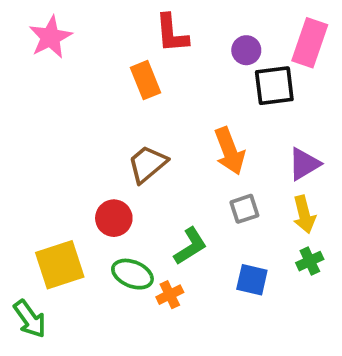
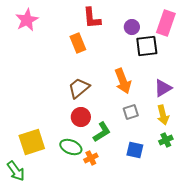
red circle: (114, 218) -> (81, 117), moved

